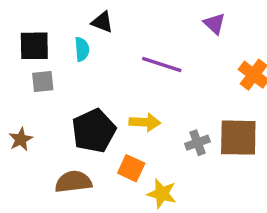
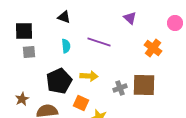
cyan semicircle: (82, 49) -> (66, 46), moved
brown star: (21, 139) -> (22, 99), moved

